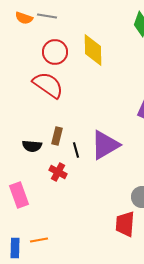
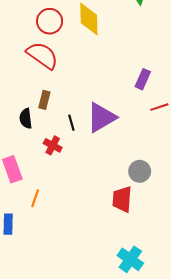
brown rectangle: (57, 136) -> (44, 100), moved
black semicircle: (32, 146) -> (26, 119), turned 78
orange line: (39, 240) -> (35, 198), moved, turned -60

